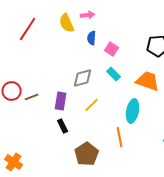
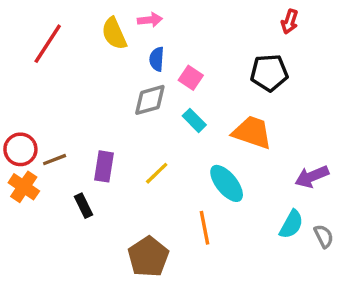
gray diamond: (83, 78) -> (150, 100), moved
cyan ellipse: (133, 111) -> (227, 183), turned -50
black rectangle: (63, 126) -> (83, 206), moved
orange cross: (14, 162) -> (24, 187), moved

